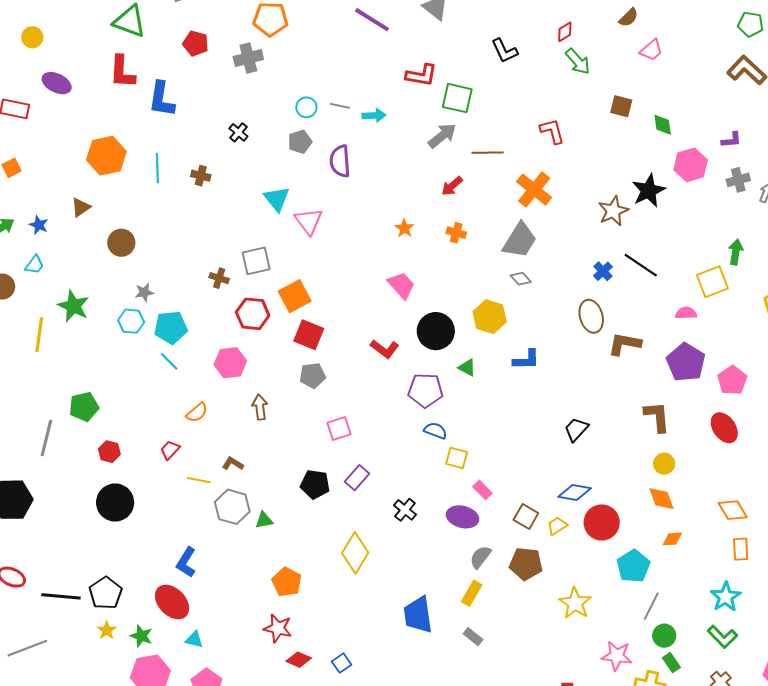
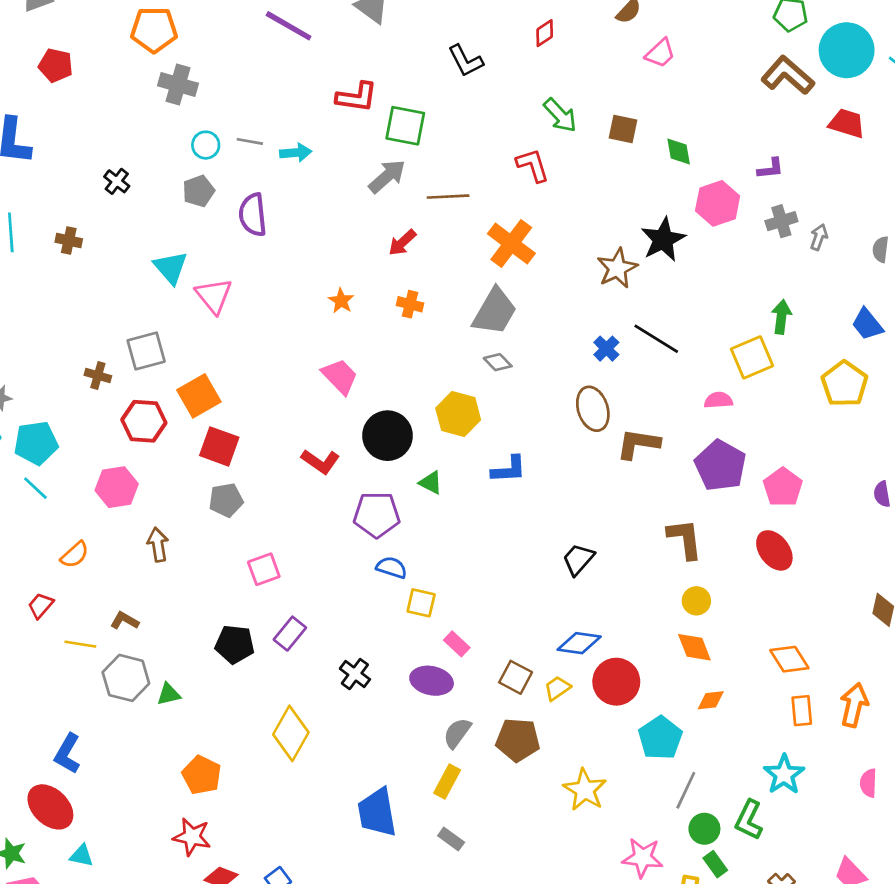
gray cross: (248, 58) -> (178, 85), moved, turned 32
green arrow: (578, 61) -> (560, 115), moved
green L-shape: (722, 637) -> (749, 820), moved, turned 72

